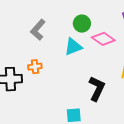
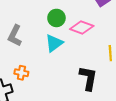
orange cross: (35, 67) -> (21, 73), turned 32

